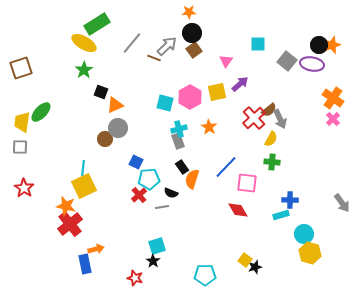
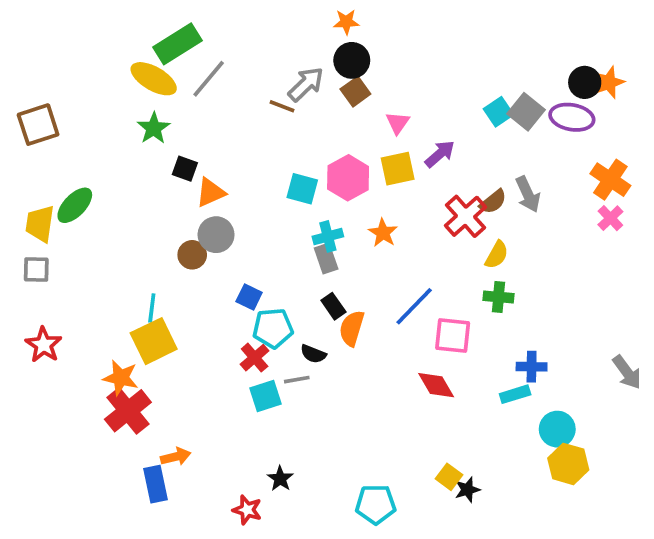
gray line: (132, 43) -> (209, 79), moved
cyan square: (258, 44) -> (499, 112), moved, turned -35
pink triangle: (226, 61) -> (398, 123), moved
gray arrow: (280, 119) -> (528, 194), moved
cyan square: (157, 246) -> (266, 396), moved

